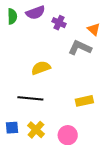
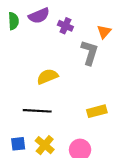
orange triangle: (94, 29) -> (104, 32), turned 32
gray L-shape: (80, 48) -> (90, 53), turned 85

